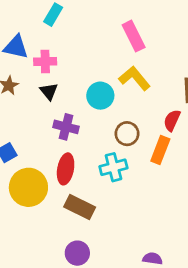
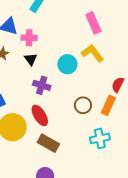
brown circle: (127, 134) -> (83, 105), moved
cyan cross: (113, 167) -> (100, 138), moved
red ellipse: (66, 169) -> (40, 115), turned -45

